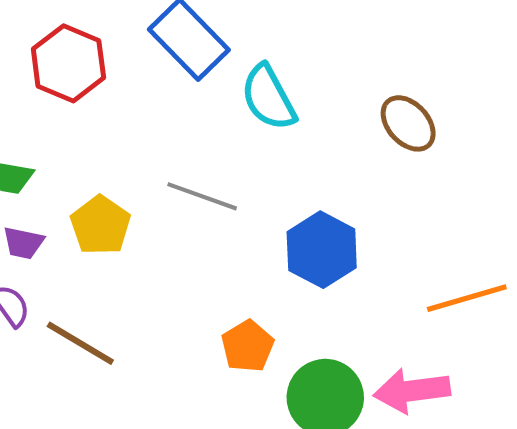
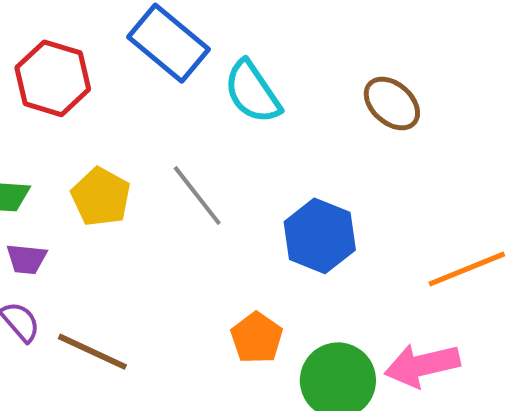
gray line: (202, 196) -> (197, 195), turned 38
yellow pentagon: (100, 225) -> (101, 197), moved

